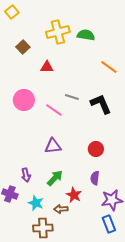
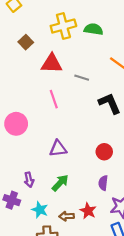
red triangle: (47, 67) -> (52, 64), size x1.5
gray line: (72, 97) -> (82, 78), moved
pink circle: (24, 100) -> (16, 124), moved
pink line: (54, 110) -> (54, 99), moved, turned 36
red star: (74, 195) -> (88, 211), moved

